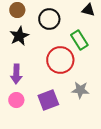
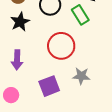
green rectangle: (79, 40) -> (80, 15), moved
pink circle: (16, 100) -> (11, 95), moved

